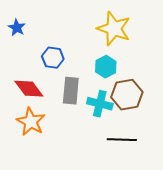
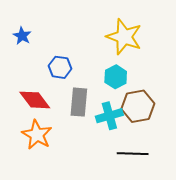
cyan cross: (100, 104) -> (109, 116), turned -30

